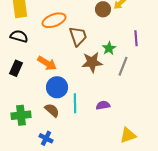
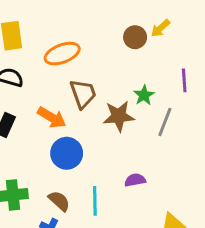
brown trapezoid: (78, 36) -> (83, 94), moved
cyan line: (75, 103) -> (95, 201), moved
brown semicircle: (52, 110) -> (59, 201), moved

